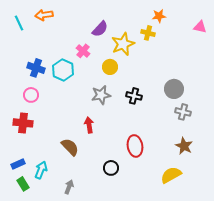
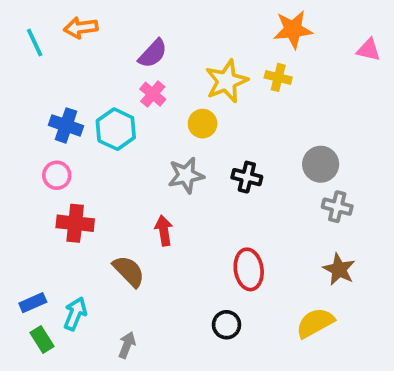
orange star: (159, 16) -> (293, 30), size x1.5
purple semicircle: (100, 29) -> (153, 54), moved
yellow cross: (148, 33) -> (278, 77), moved
red cross: (23, 123) -> (75, 223), moved
black circle: (111, 168) -> (227, 325), moved

